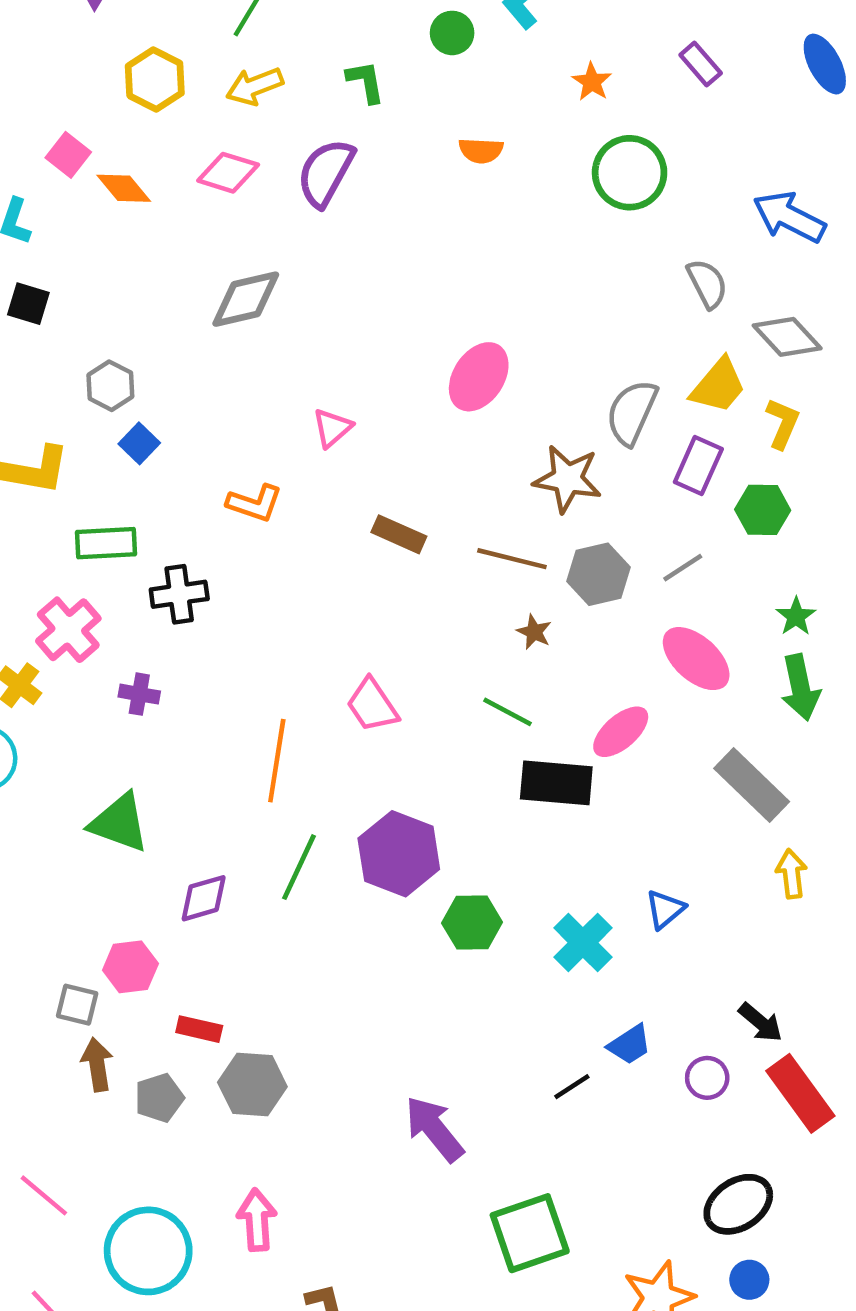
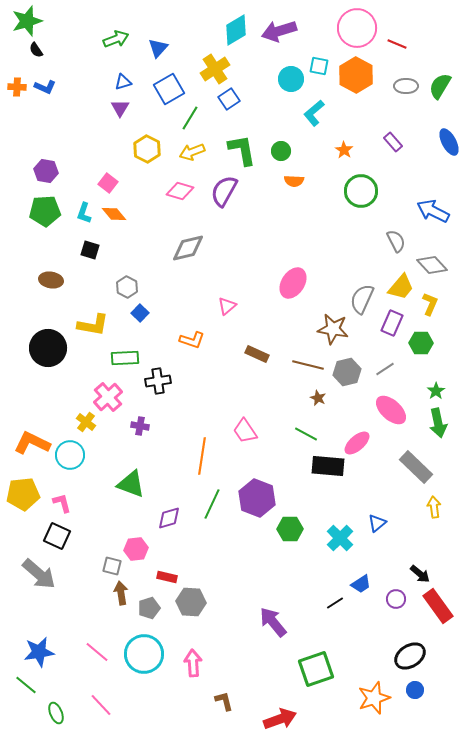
green circle: (452, 33) -> (281, 151), moved
green L-shape: (366, 82) -> (242, 150), size x1.6
orange diamond: (124, 188) -> (114, 214), moved
cyan circle: (148, 1251) -> (144, 654), moved

